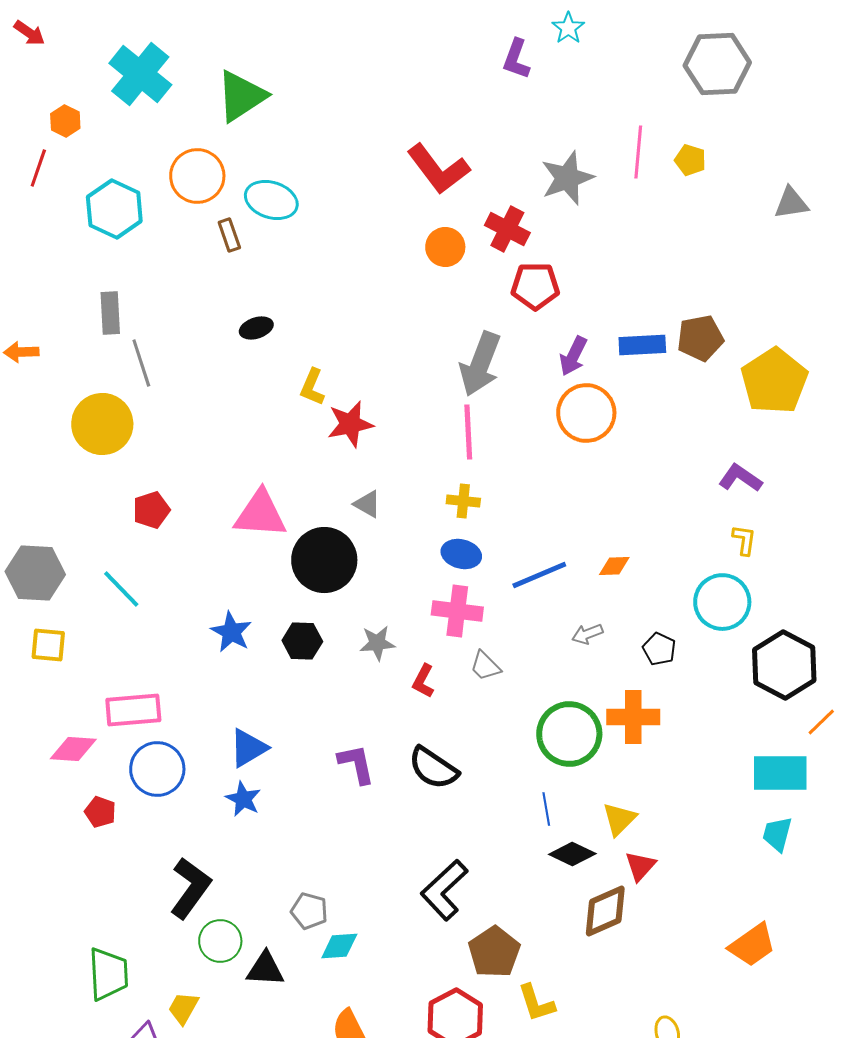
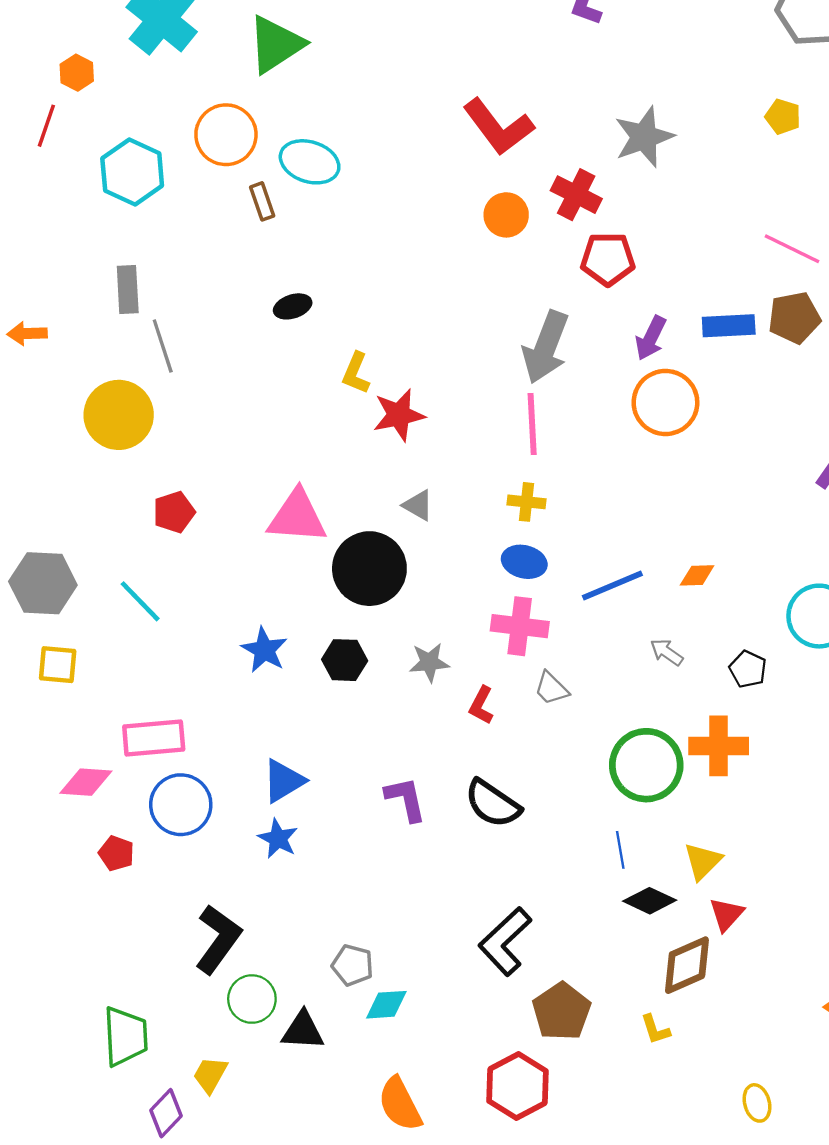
pink line: (638, 152) -> (792, 249), moved, turned -69
gray arrow: (587, 634) -> (667, 652), turned 56
yellow L-shape: (536, 1003) -> (655, 1030), moved, size x0.7

